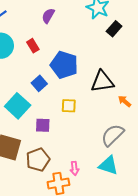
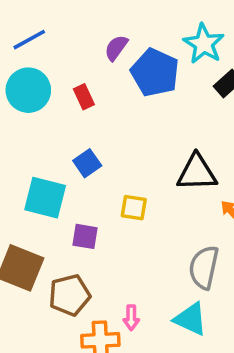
blue pentagon: (64, 65) -> (155, 73), moved
cyan square: (18, 106) -> (45, 198), turned -35
gray semicircle: (113, 135) -> (204, 267), turned -40

